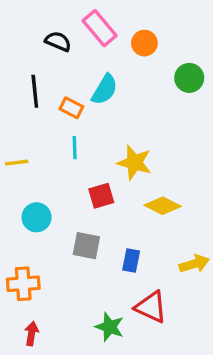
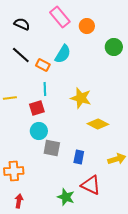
black semicircle: (58, 41) -> (22, 24), moved
black line: (35, 91) -> (21, 55), turned -42
red square: (101, 196) -> (37, 108), moved
cyan circle: (37, 217) -> (39, 131), moved

